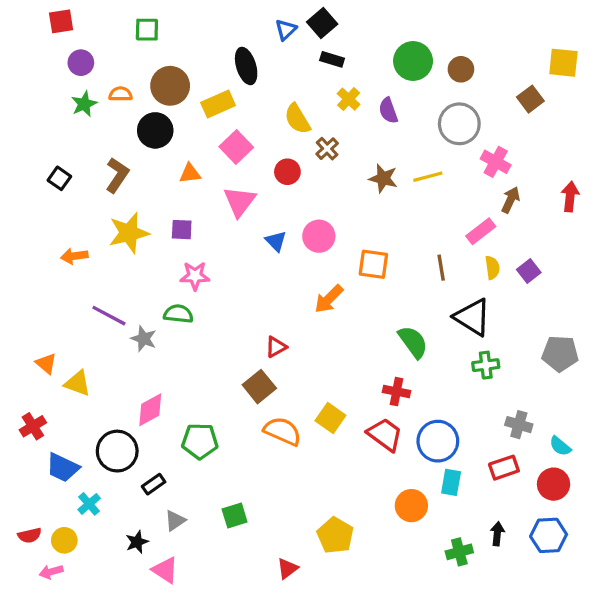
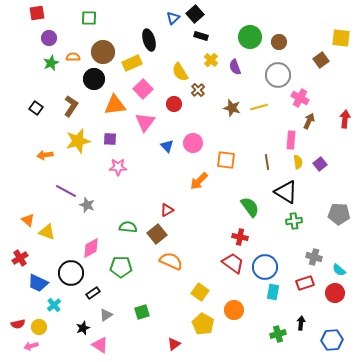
orange triangle: (190, 173) -> (115, 105), size x1.6
pink rectangle: (481, 231) -> (291, 140), turned -48
green semicircle: (178, 314) -> (128, 227), moved
yellow square: (330, 418) -> (200, 292), moved
orange circle: (411, 506) -> (234, 310), moved
blue hexagon: (549, 535) -> (332, 340), moved

